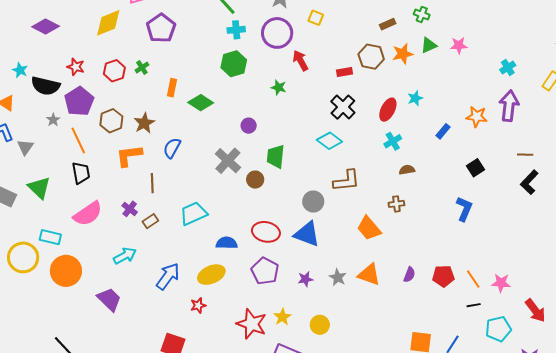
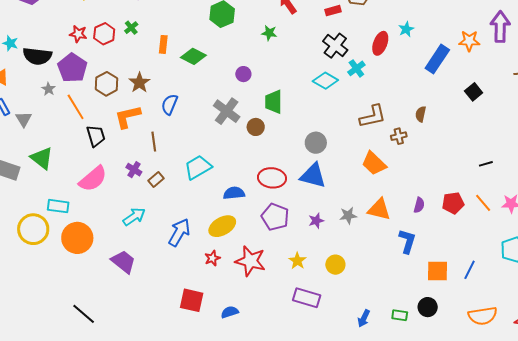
red star: (76, 67) -> (78, 34), moved
blue rectangle: (443, 131) -> (437, 59), size x1.8
cyan cross: (393, 141) -> (356, 68), moved
brown semicircle: (407, 170) -> (421, 114), moved, turned -63
black trapezoid: (81, 173) -> (96, 136), moved
brown L-shape: (347, 181) -> (373, 116), moved
blue L-shape: (464, 209) -> (407, 241), moved
gray star: (338, 277) -> (348, 215), turned -30
black line: (474, 305) -> (486, 164), moved
red star: (252, 324) -> (250, 261), moved

